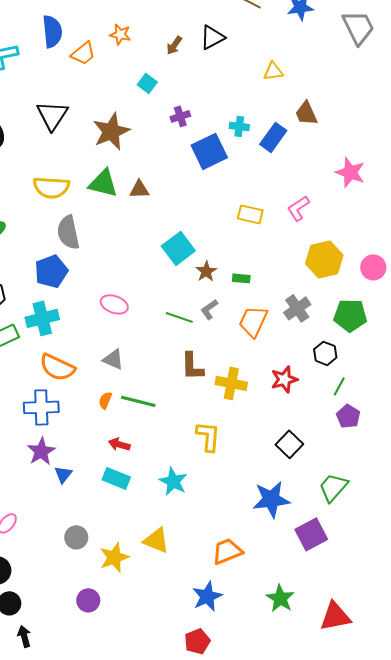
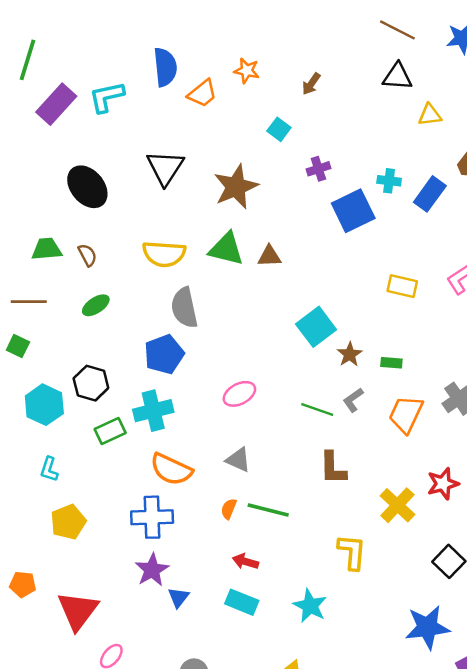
black triangle: (212, 37) -> (397, 77), moved, turned 32
pink ellipse: (114, 304) -> (239, 394), turned -48
yellow cross: (231, 383) -> (397, 505), moved, turned 32

